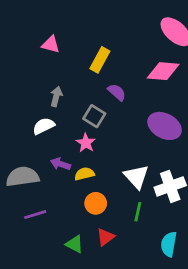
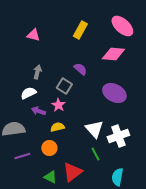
yellow rectangle: (100, 60) -> (80, 30), moved
purple arrow: (60, 164) -> (38, 111), moved
orange circle: (96, 203) -> (49, 148), moved
green line: (138, 212) -> (95, 154), turned -40
red triangle: (105, 237) -> (72, 172), size x1.5

